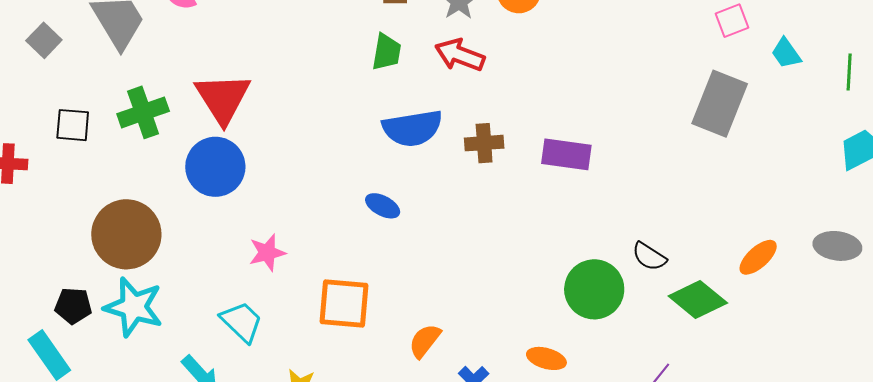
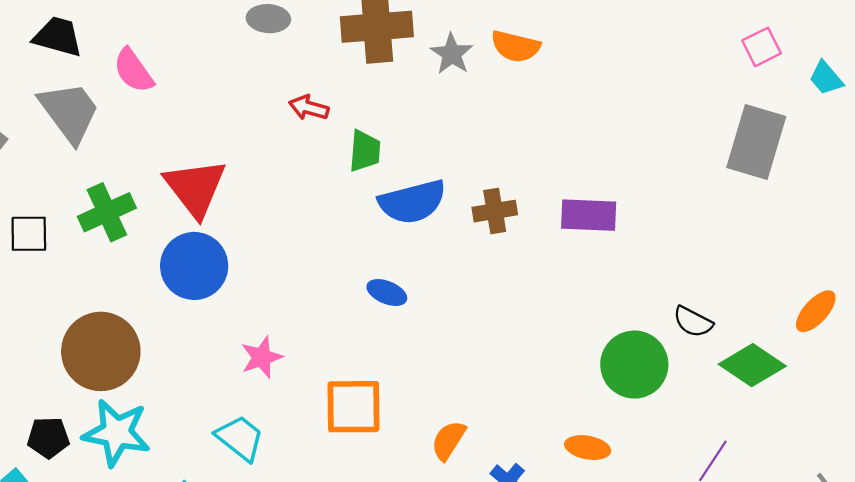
green trapezoid: (387, 52) -> (365, 151), moved
red arrow: (460, 55) -> (309, 108), moved, size x0.7

